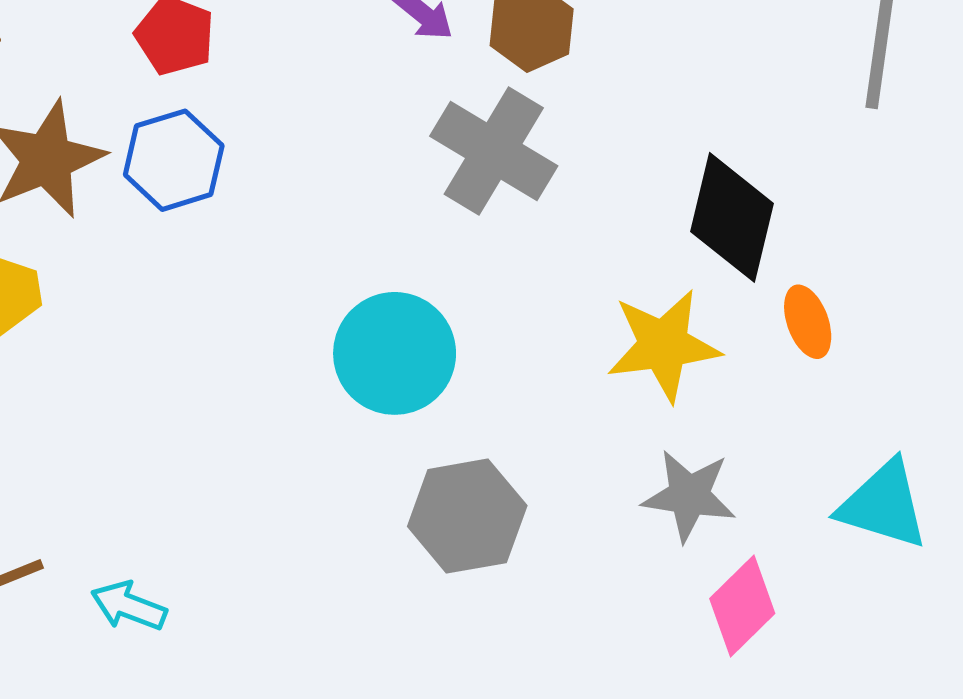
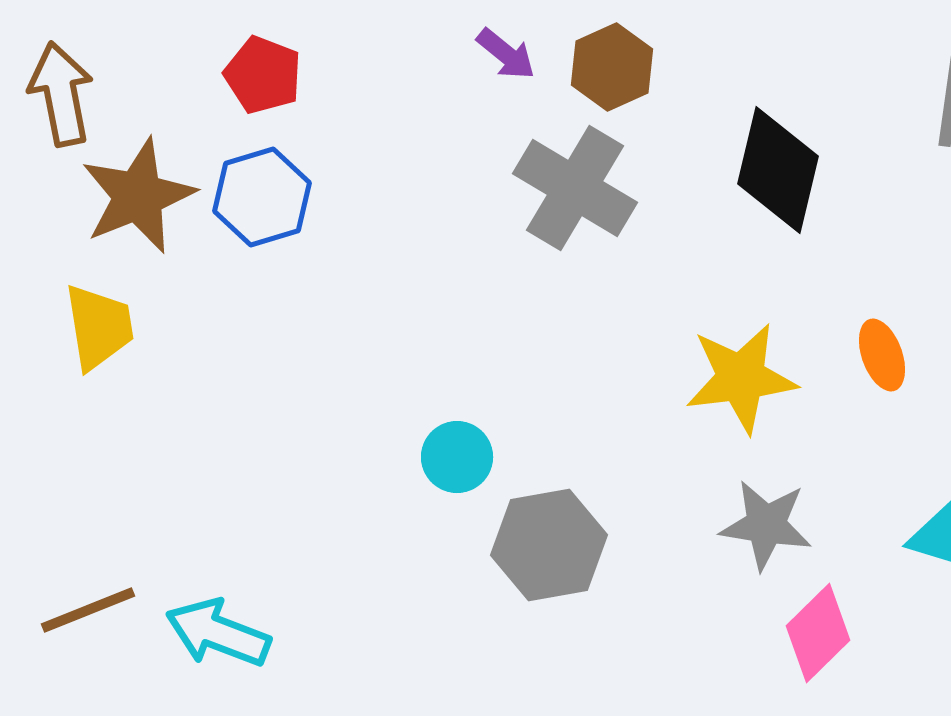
black diamond: (732, 217) -> (778, 170), moved
cyan circle: (395, 353) -> (457, 457), moved, size x0.6
cyan arrow: (129, 606) -> (218, 633), size x1.4

